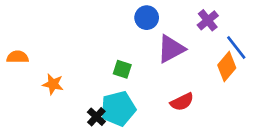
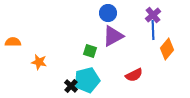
blue line: (236, 47) -> (153, 30), moved, turned 36
purple triangle: (171, 49) -> (113, 36), moved

